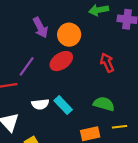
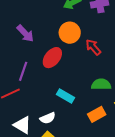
orange circle: (69, 35) -> (70, 33), moved
white semicircle: (40, 104) -> (48, 118), moved

